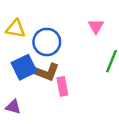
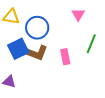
pink rectangle: (62, 86) -> (65, 57), moved

